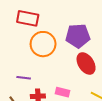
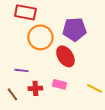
red ellipse: (86, 64) -> (65, 56), moved

